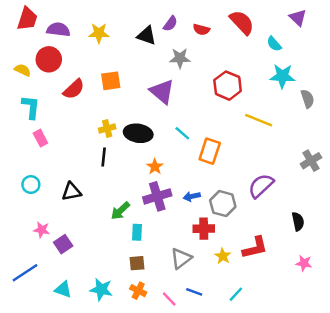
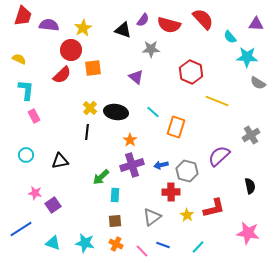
purple triangle: (298, 18) -> (256, 24), moved, turned -42
red semicircle: (201, 30) -> (169, 25), size x1.6
yellow star: (99, 33) -> (83, 28), turned -30
red circle: (49, 59) -> (71, 50), moved
cyan star: (282, 76) -> (247, 57), moved
purple triangle: (162, 92) -> (136, 77), size x0.7
gray semicircle: (307, 99) -> (258, 83), turned 140
yellow cross: (107, 128) -> (90, 108), turned -32
gray cross: (311, 161) -> (251, 135), moved
pink star: (304, 263) -> (248, 233), moved, size x1.6

